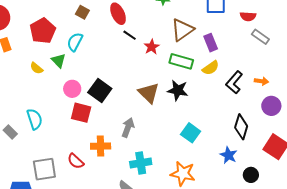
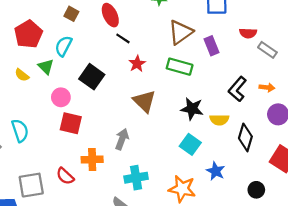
red semicircle: (248, 16) -> (248, 33), moved
gray rectangle: (260, 37) -> (267, 50), moved
red star: (152, 47) -> (137, 64), moved
yellow semicircle: (211, 68) -> (219, 120), moved, turned 36
black star: (178, 90) -> (192, 109), moved
black square: (100, 91) -> (92, 77), moved
blue star: (229, 155) -> (216, 171), moved

